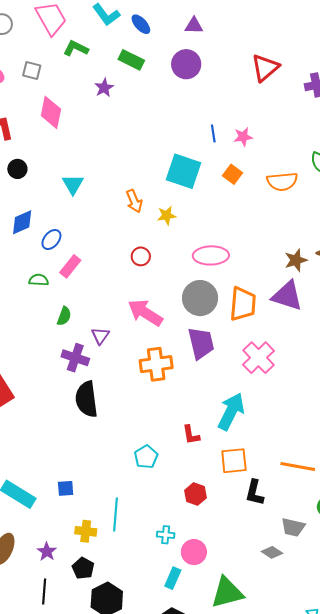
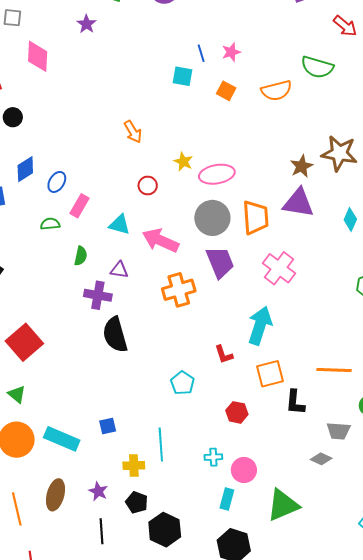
cyan square: (184, 171) -> (182, 76), moved, size x0.6
cyan triangle: (73, 184) -> (120, 225), moved, turned -35
yellow star: (167, 216) -> (183, 162), moved, turned -30
purple triangle: (100, 336) -> (119, 270), turned -48

